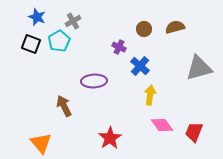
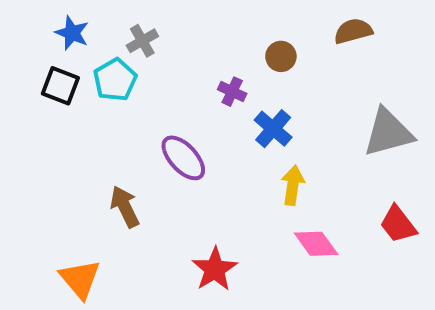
brown semicircle: (175, 27) -> (353, 31), moved
purple ellipse: (94, 81) -> (183, 158), turned 50
red trapezoid: (194, 132) -> (398, 224), moved, turned -60

